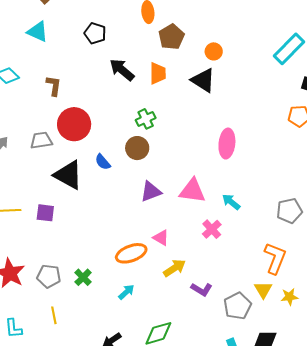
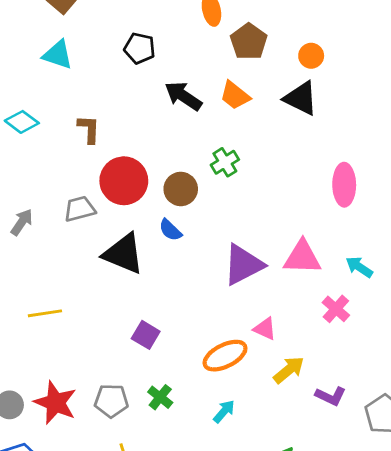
orange trapezoid: (158, 73) -> (235, 95), turned 135
brown circle: (137, 148) -> (181, 189), moved
purple triangle: (151, 192) -> (243, 265), size x1.4
purple square: (45, 213) -> (146, 335), moved, turned 30

